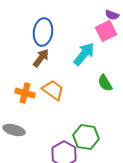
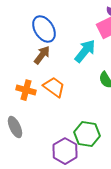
blue ellipse: (43, 32) -> (44, 29), turned -40
gray ellipse: (14, 130) -> (15, 127), turned 50

